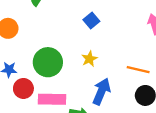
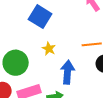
blue square: (91, 20) -> (40, 17), size x1.6

